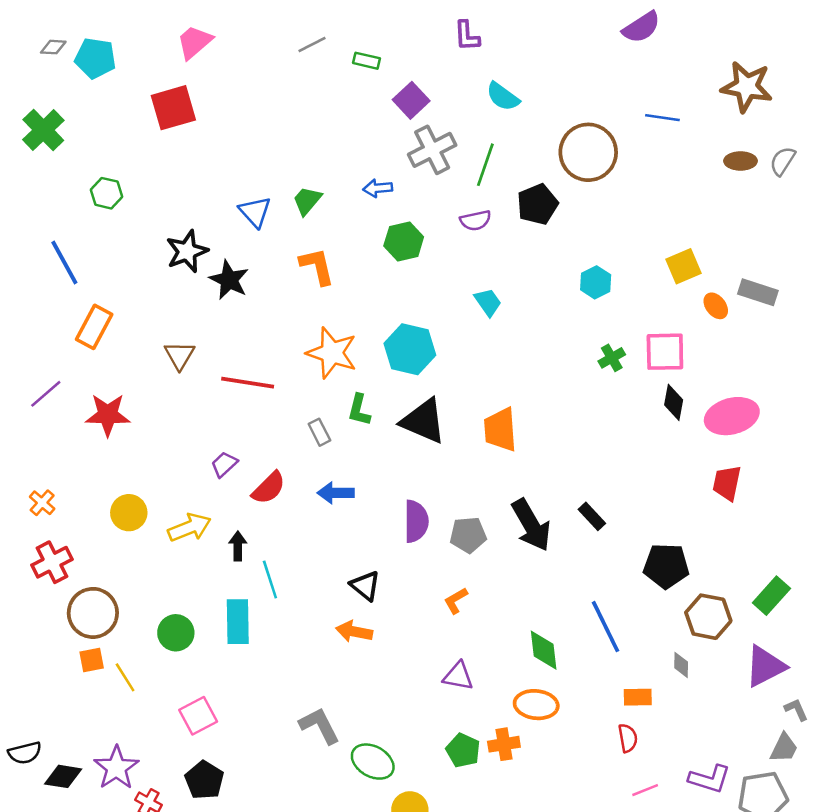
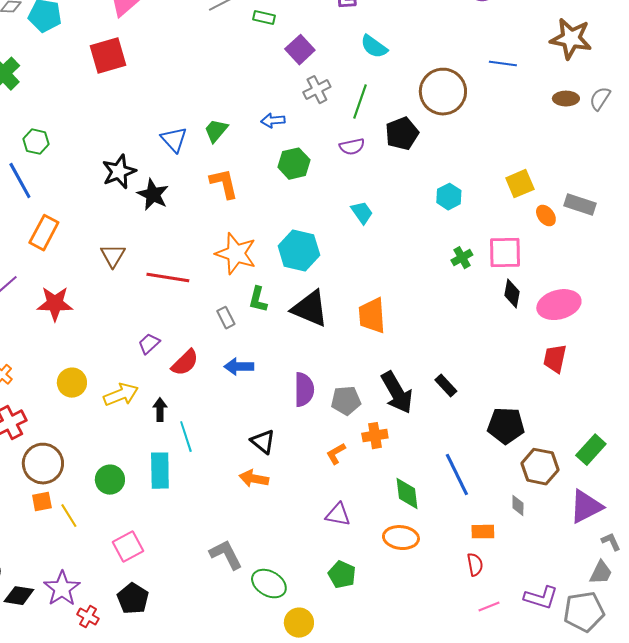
gray cross: (432, 150) -> (317, 90), size x0.7
green hexagon: (106, 193) -> (36, 142), moved
orange cross: (504, 744) -> (375, 436), moved

